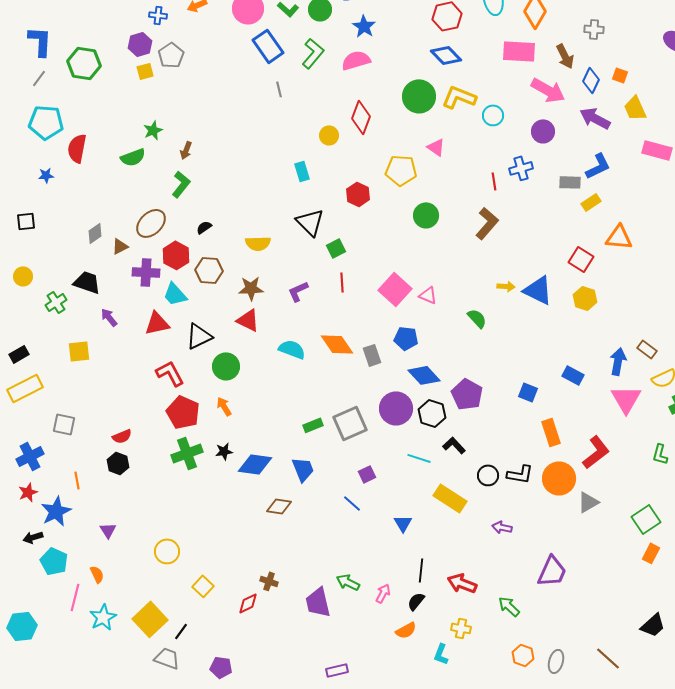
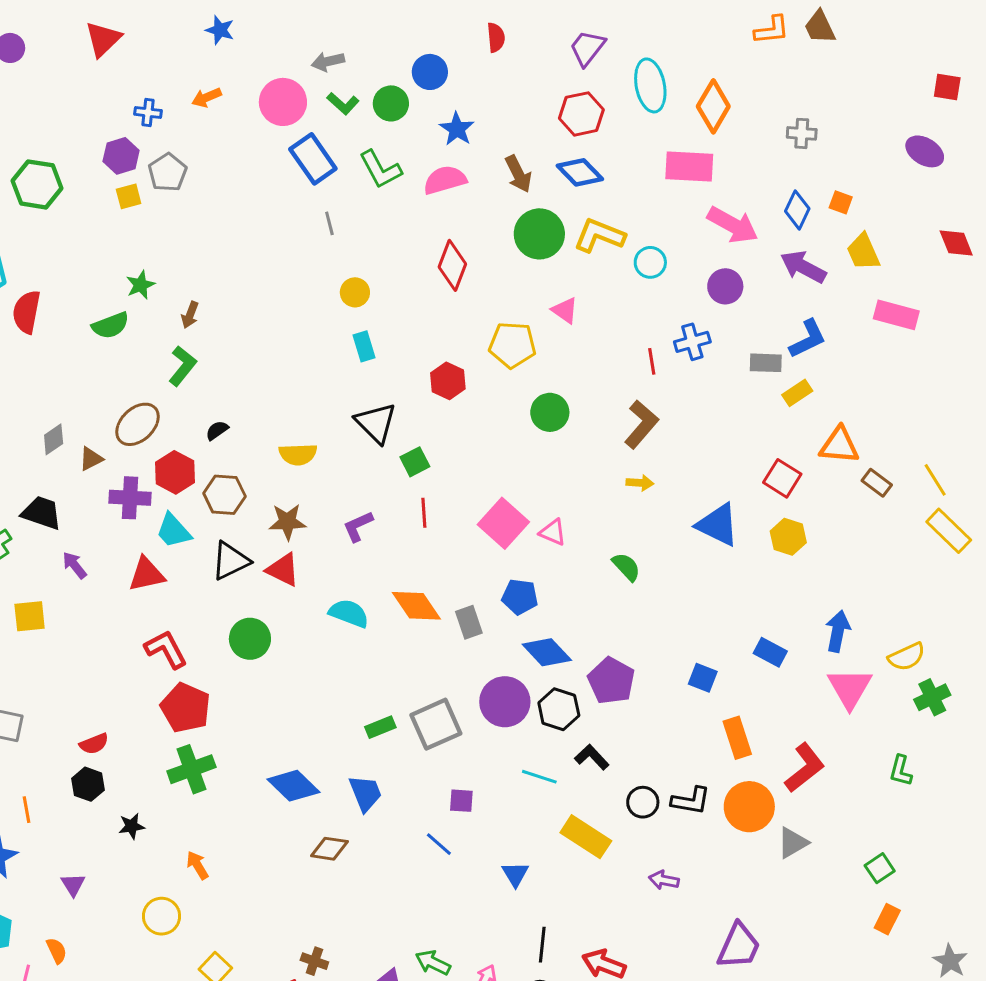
green L-shape: (313, 53) -> (380, 169), turned 112
brown arrow: (565, 56) -> (518, 174), moved
yellow circle: (329, 135) -> (355, 292), moved
yellow arrow: (506, 286) -> (640, 483), moved
black triangle: (199, 336) -> (230, 561), moved
brown rectangle: (647, 349) -> (877, 483), moved
orange arrow: (224, 406) -> (197, 865), moved
black star: (224, 451) -> (132, 826), moved
blue diamond: (255, 464) -> (293, 786), turned 36
purple square: (367, 474) -> (461, 801), turned 30
green square: (646, 519) -> (880, 868), size x0.7

